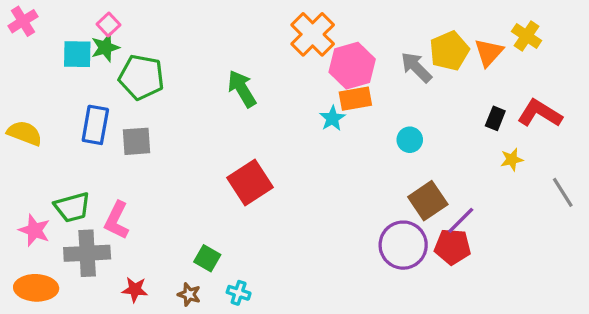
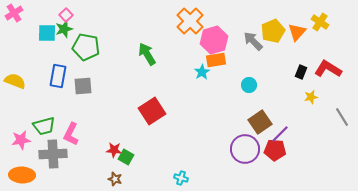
pink star: (34, 230) -> (21, 140), turned -30
red star: (135, 290) -> (114, 150), moved
cyan cross: (239, 293) -> (181, 178), moved

